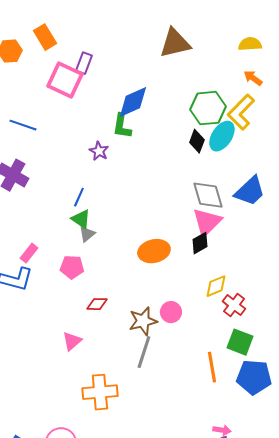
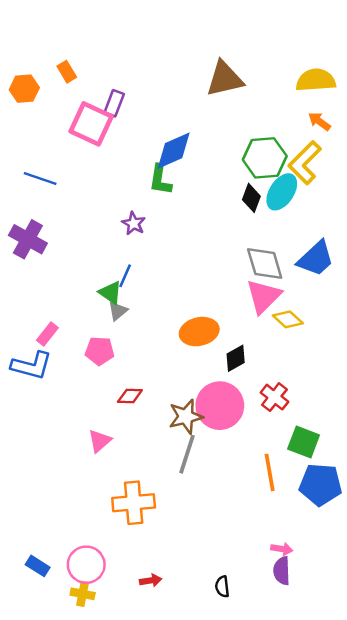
orange rectangle: (45, 37) -> (67, 72), size x0.7
yellow semicircle: (250, 44) -> (316, 80), size x1.4
purple star: (99, 151) -> (134, 223), moved
blue line: (79, 197) -> (125, 276), moved
black diamond: (200, 243) -> (236, 358), moved
yellow diamond: (216, 286) -> (288, 319), moved, turned 65
red cross: (234, 305) -> (274, 397), moved
pink circle: (171, 312) -> (220, 406), size x1.8

